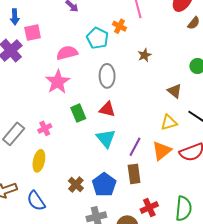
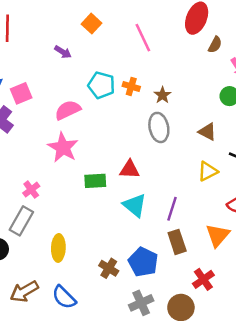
orange cross: (119, 26) -> (131, 86), moved
gray ellipse: (107, 76) -> (159, 127), moved
green rectangle: (78, 113) -> (95, 181), turned -60
pink cross: (45, 128) -> (31, 190), moved
orange triangle: (162, 151) -> (218, 235), moved

